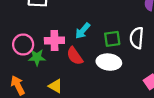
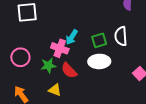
pink cross: (54, 41) -> (60, 48), moved, turned 30
red semicircle: (75, 56) -> (69, 70), moved
green star: (37, 57) -> (48, 66), moved

